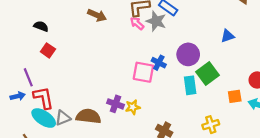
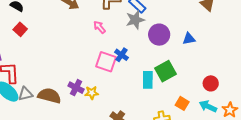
gray star: (156, 21) -> (135, 20), moved, turned 30
pink arrow: (137, 23) -> (100, 27), moved
purple circle: (188, 54) -> (159, 35), moved
orange square: (235, 96) -> (182, 103), moved, turned 32

